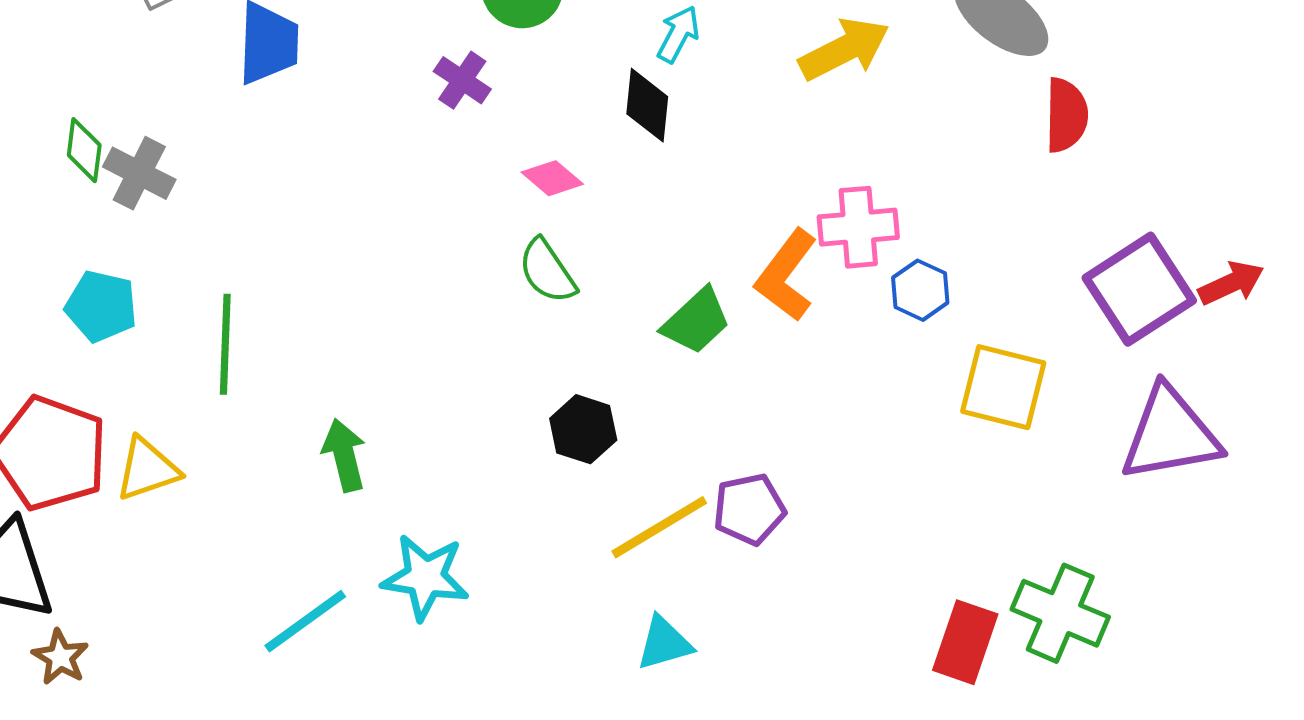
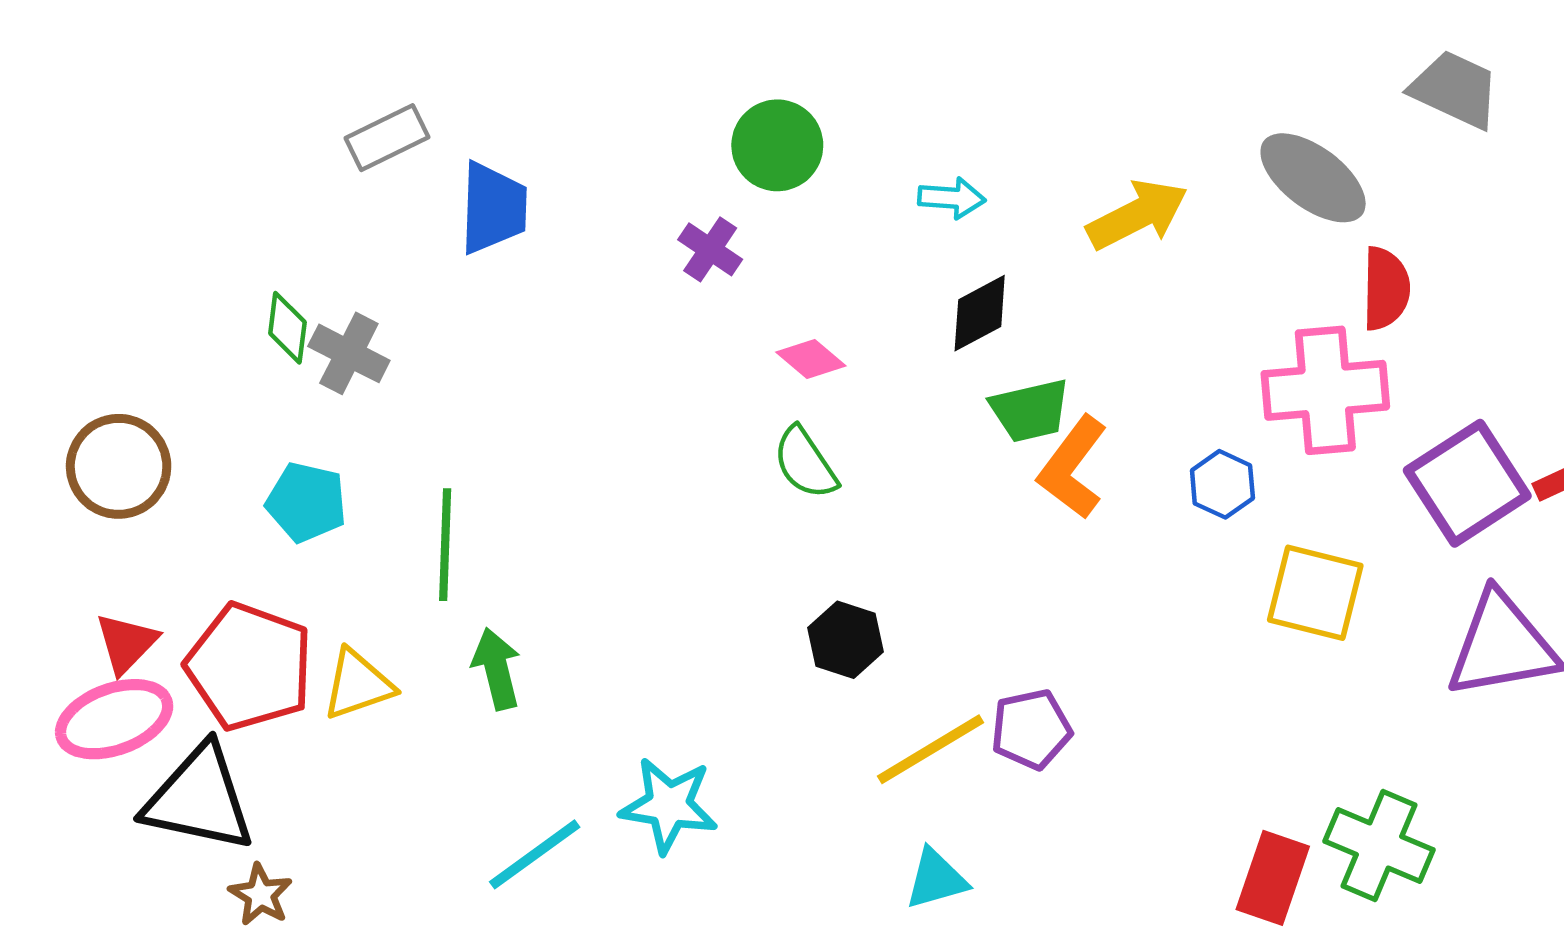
cyan arrow: (678, 34) -> (952, 198), turned 66
black diamond: (647, 105) -> (980, 313), moved, turned 56
pink cross: (858, 227) -> (1325, 390), moved, size x1.4
green trapezoid: (696, 321) -> (1030, 410), moved, turned 30
green arrow: (344, 455) -> (497, 669), moved

